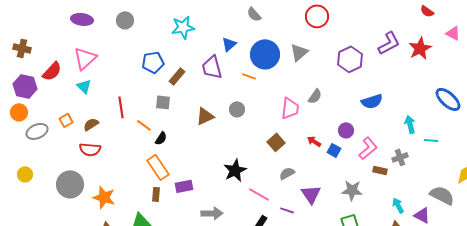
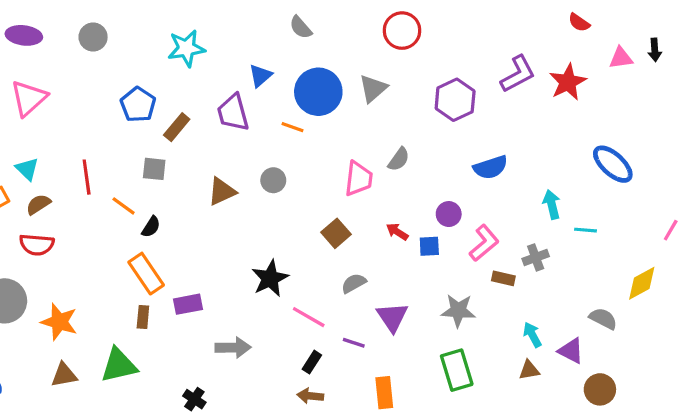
pink triangle: (453, 33) -> (621, 58), turned -35
blue pentagon: (153, 62) -> (138, 105), turned -30
cyan triangle: (84, 86) -> (27, 169), moved
blue square: (334, 150) -> (429, 246), turned -32
gray semicircle: (442, 195) -> (603, 319), size x0.7

